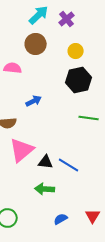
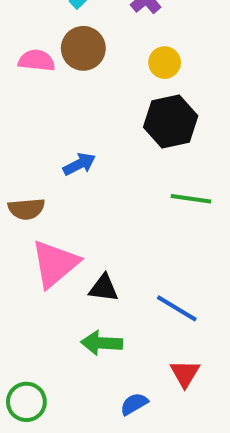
pink semicircle: (13, 68) -> (37, 61), moved
blue line: (69, 165) -> (177, 308), moved
red triangle: (93, 216) -> (185, 373), moved

